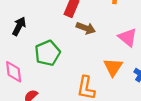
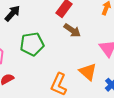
orange triangle: (113, 67) -> (88, 72), turned -36

